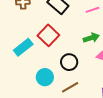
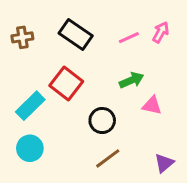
cyan circle: (45, 77) -> (30, 148), moved

